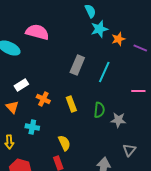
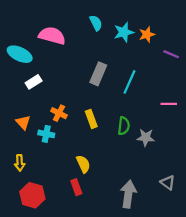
cyan semicircle: (90, 11) -> (96, 23), moved
orange star: (118, 39) -> (147, 34), moved
white rectangle: (21, 85) -> (34, 82), moved
cyan cross: (32, 127) -> (46, 134), moved
gray triangle: (129, 150) -> (168, 183), moved, turned -32

